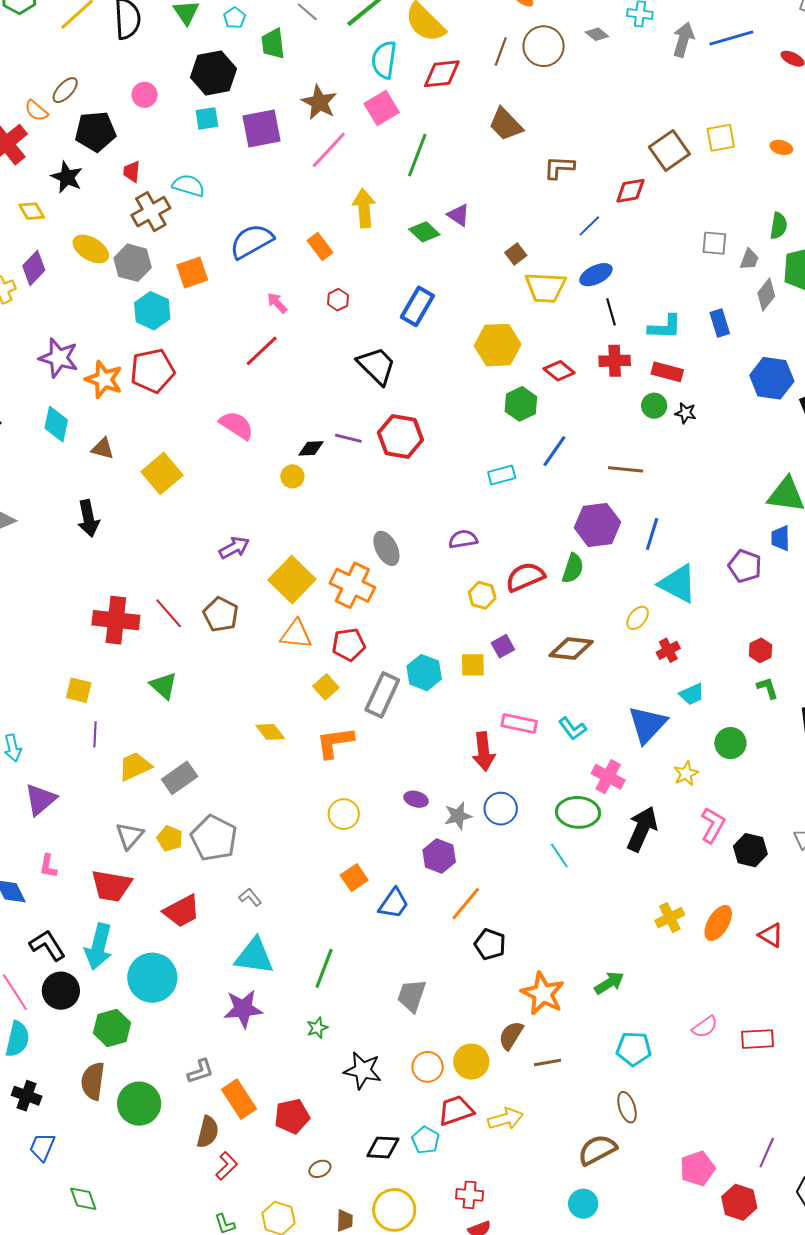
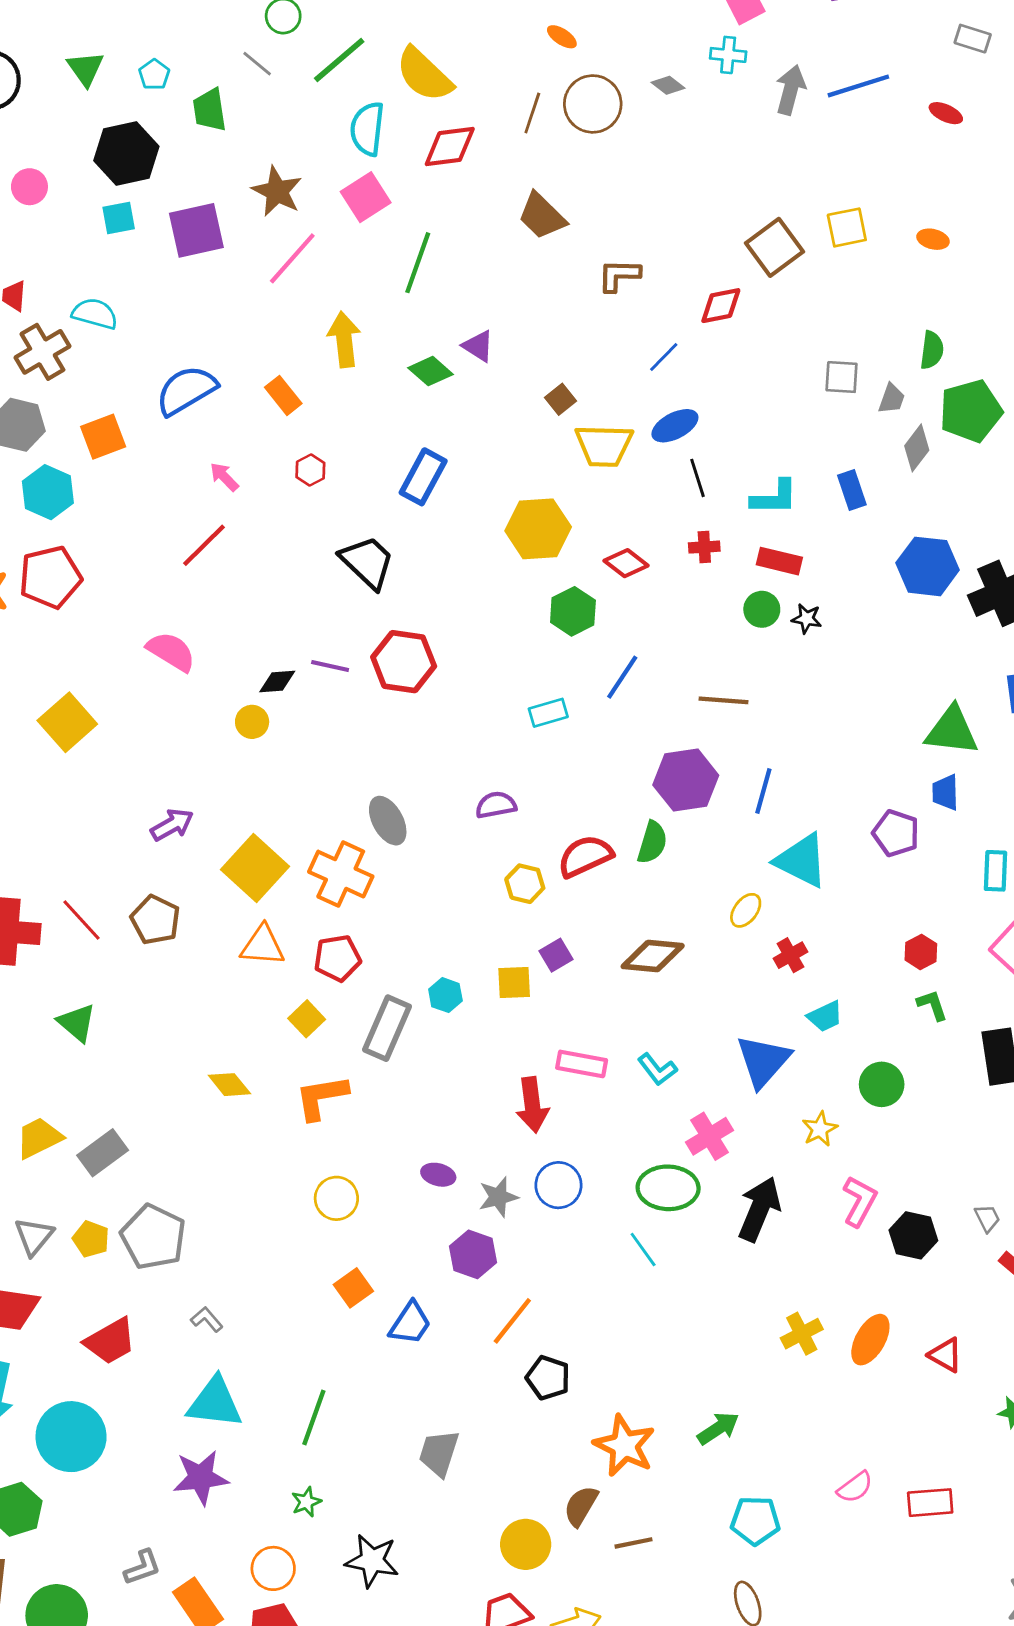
red cross: (615, 361) -> (704, 547), size x0.7
cyan hexagon: (424, 673) -> (445, 995), size x0.7
pink cross: (608, 777) -> (709, 1136), turned 32
orange circle: (428, 1067) -> (273, 1568), moved

